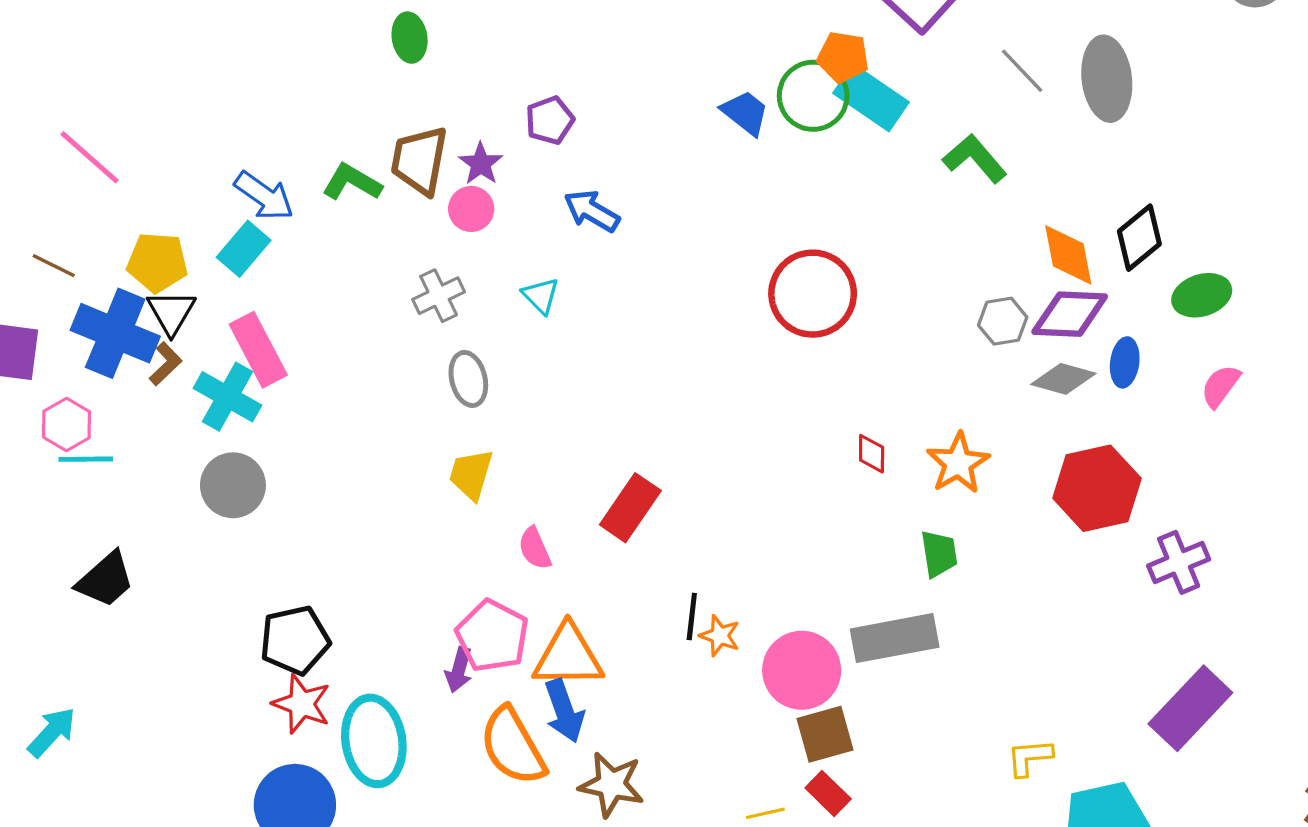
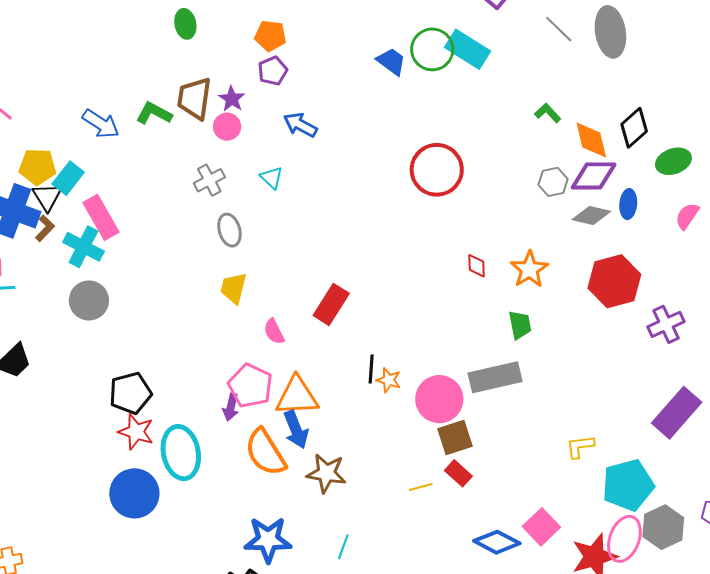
orange pentagon: (843, 57) -> (270, 36), moved
green L-shape: (975, 159) -> (548, 113), moved, size x0.7
cyan rectangle: (244, 249) -> (68, 178), moved

